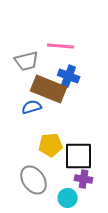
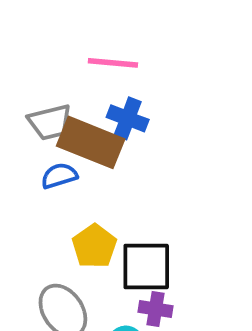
gray trapezoid: (27, 61) -> (50, 122), moved
yellow pentagon: (51, 145) -> (94, 246), turned -30

